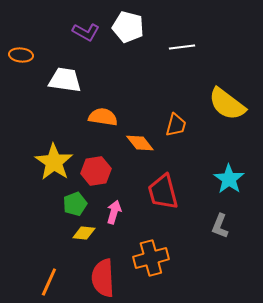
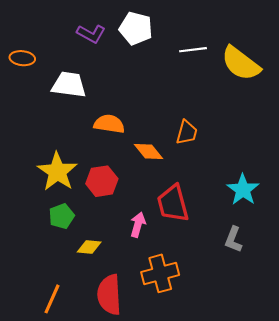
yellow semicircle: (227, 104) -> (241, 63), moved
green pentagon: (75, 204) -> (62, 216), moved
pink arrow: (114, 212) -> (138, 225), moved

